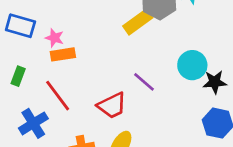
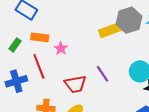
pink star: (54, 38) -> (61, 48), moved
orange rectangle: (63, 54) -> (40, 37), moved

